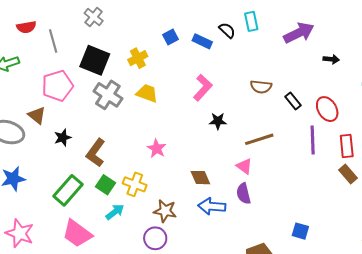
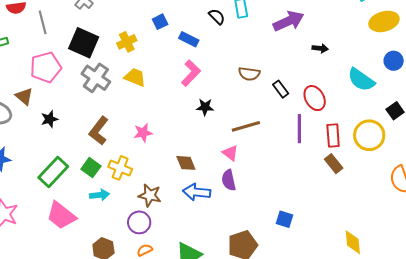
blue rectangle: (202, 41) -> (189, 39), moved
pink star: (157, 148) -> (143, 133), turned 30
brown L-shape: (96, 153) -> (99, 131), moved
cyan arrow: (115, 212) -> (100, 195), turned 30

